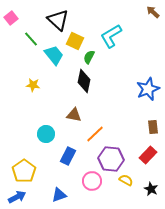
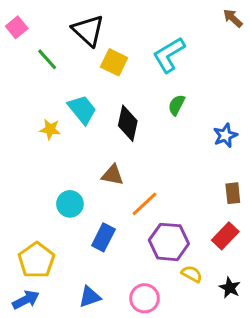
cyan trapezoid: (54, 55) -> (82, 110), moved
green semicircle: (89, 57) -> (176, 105), moved
blue star: (148, 89) -> (225, 135), size x0.7
pink circle: (92, 181) -> (145, 298), moved

